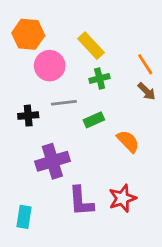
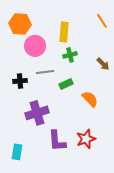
yellow rectangle: (91, 46) -> (64, 32), turned 48
orange line: (145, 64) -> (102, 21), moved

